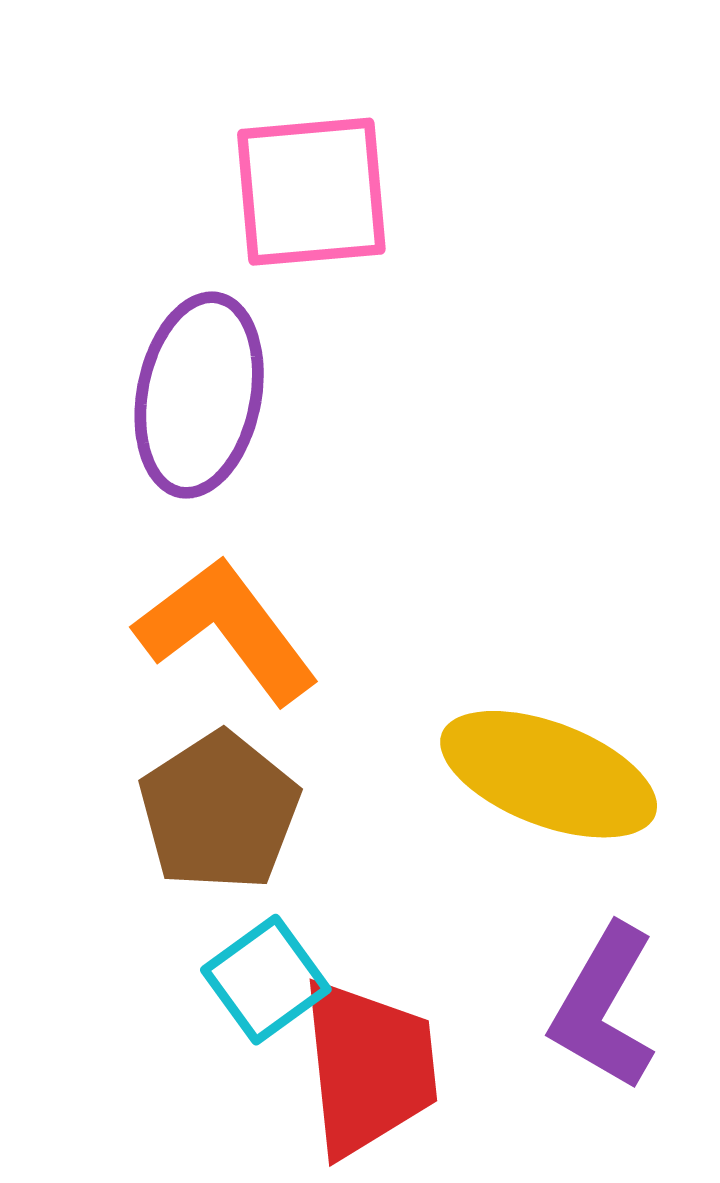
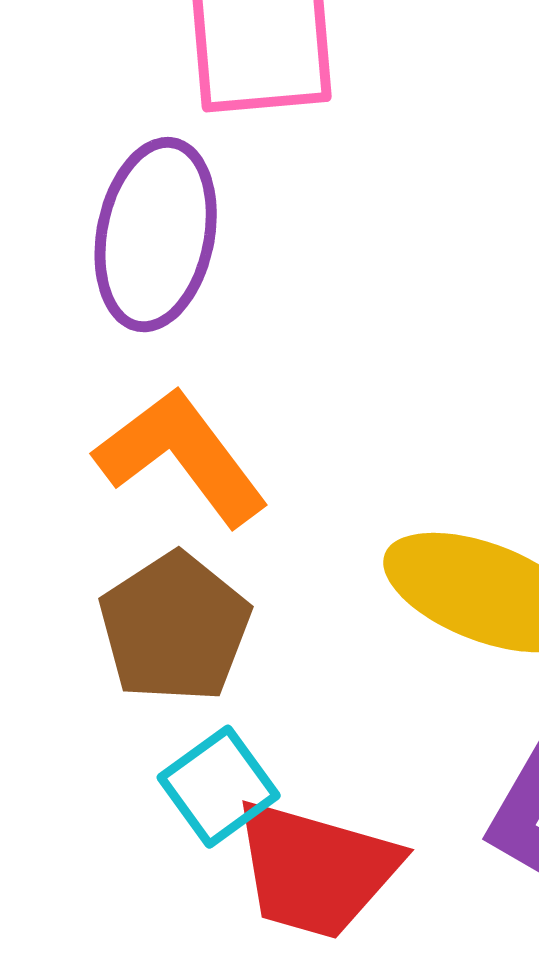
red trapezoid: (369, 1068) -> (316, 870), turned 112

